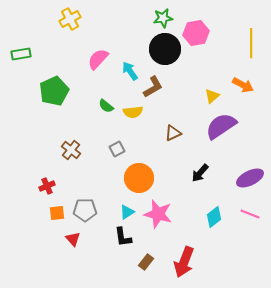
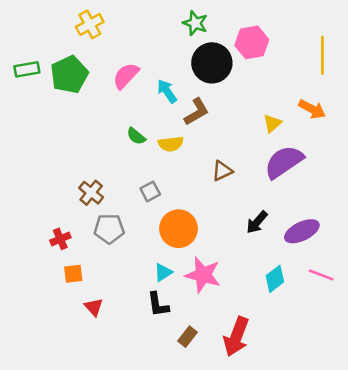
green star: (163, 18) -> (195, 23), moved, turned 30
green pentagon: (54, 91) -> (69, 75), moved
purple ellipse: (250, 178) -> (302, 231), moved
gray pentagon: (85, 210) -> (109, 229), moved

